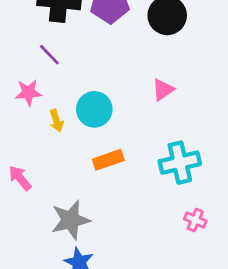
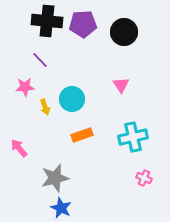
pink triangle: (163, 90) -> (121, 85), turned -30

